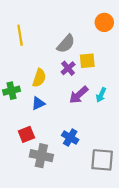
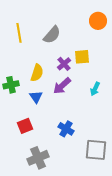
gray semicircle: (66, 44) -> (52, 35), moved
purple arrow: (79, 95) -> (62, 86), moved
blue triangle: (38, 103) -> (36, 97), turned -40
gray cross: (41, 156) -> (38, 158), moved, turned -35

